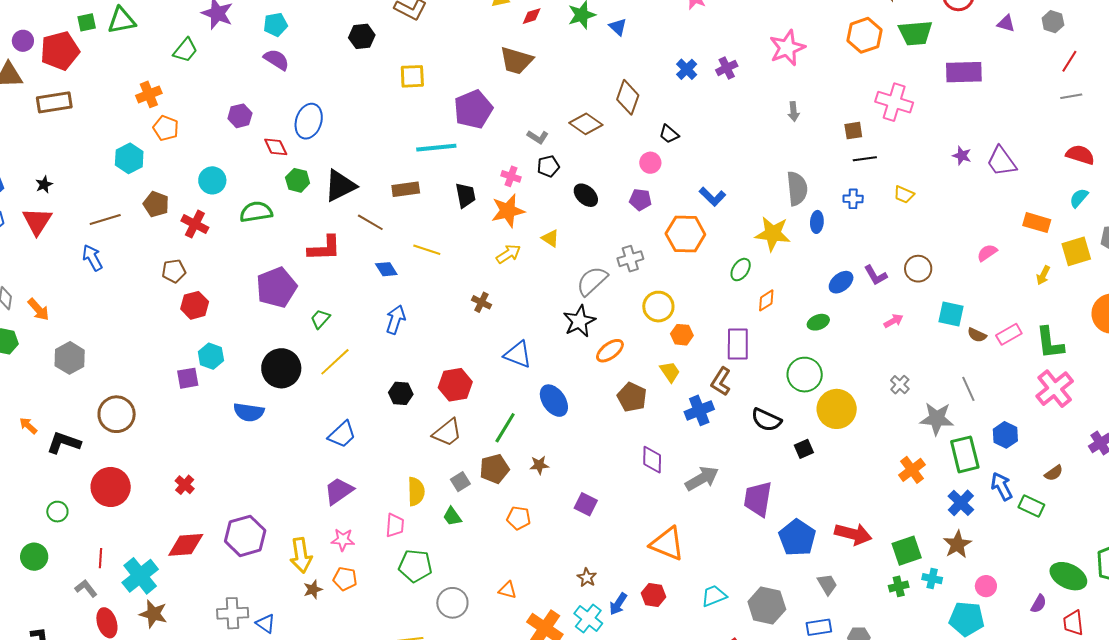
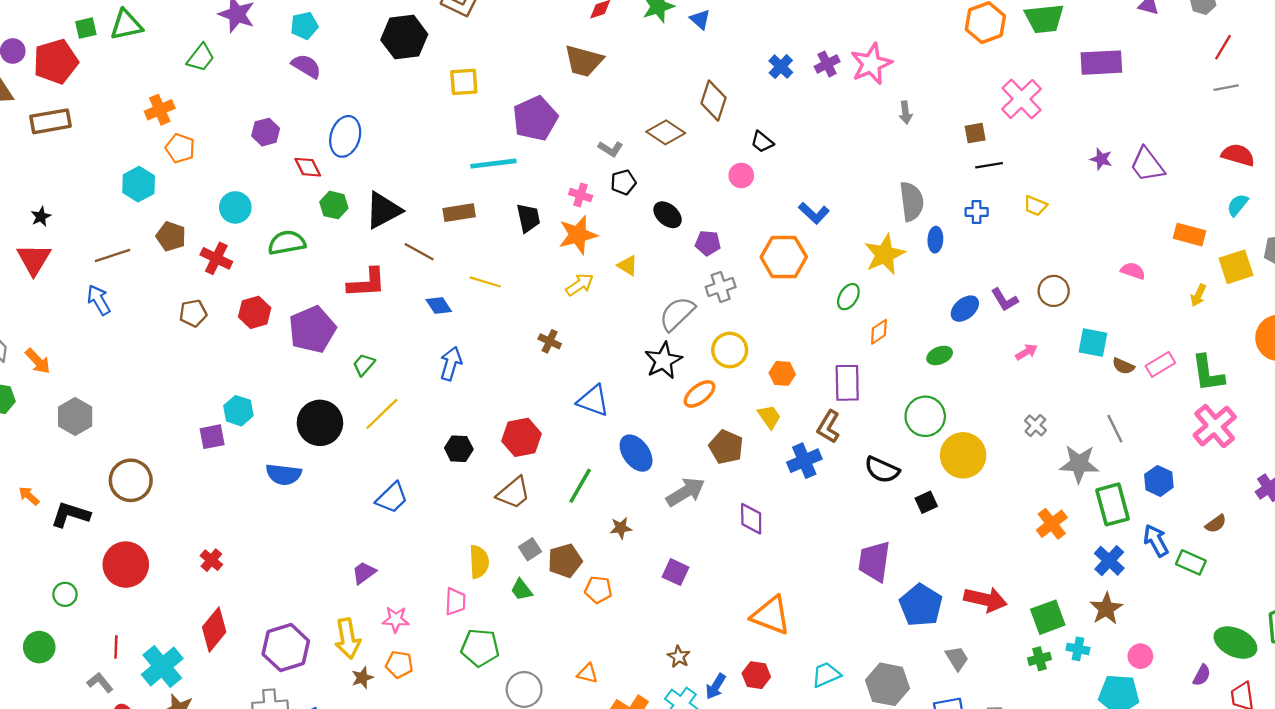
black hexagon: (362, 36) -> (404, 37), size x1.5
pink star: (787, 48) -> (871, 64), moved
pink cross: (894, 102) -> (1022, 99), turned 30
purple pentagon: (640, 200) -> (708, 243), moved
yellow star: (773, 234) -> (885, 254), turned -30
pink semicircle: (987, 253) -> (1133, 271), turned 55
red hexagon: (195, 305) -> (255, 312), moved
yellow circle: (658, 307) -> (730, 350), moved
brown pentagon: (494, 469) -> (565, 561), moved
gray arrow: (702, 478) -> (686, 492), moved
purple trapezoid: (339, 491) -> (364, 573), moved, size x0.7
purple hexagon: (245, 536) -> (286, 647), moved
red diamond: (186, 545) -> (214, 630), turned -45

